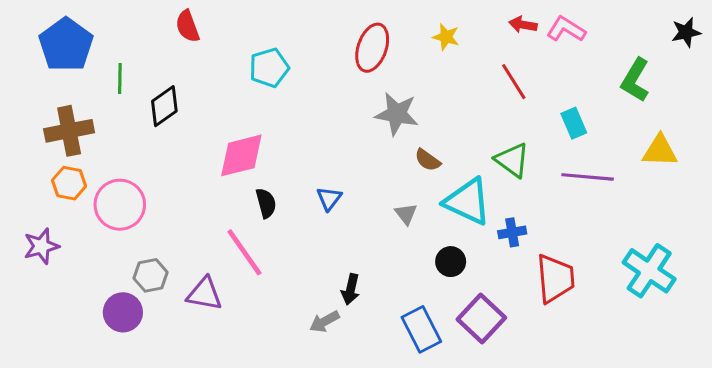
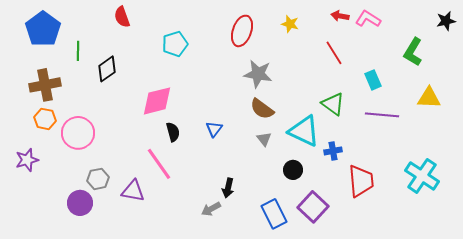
brown semicircle: (428, 160) -> (262, 109), moved, size x1.4

